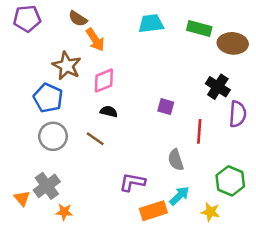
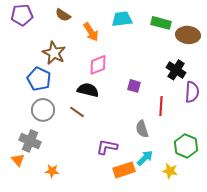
orange arrow: (95, 40) -> (91, 32), moved
pink diamond: (104, 81) -> (98, 65), moved
black semicircle: (109, 112) -> (88, 90), size x1.5
gray cross: (47, 186) -> (30, 141), moved, turned -30

